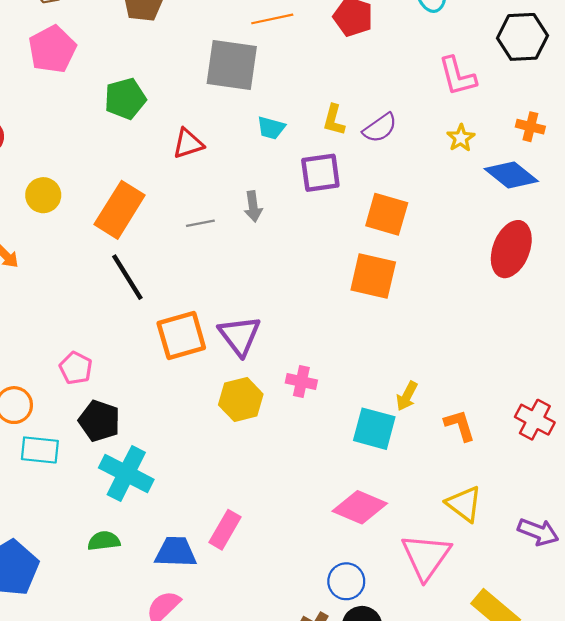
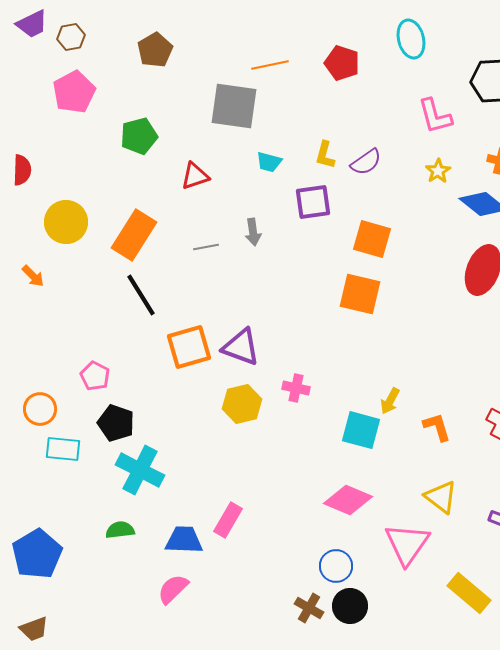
yellow circle: (43, 195) -> (66, 222), size x1.4
purple triangle: (240, 335) -> (241, 347), turned -33

